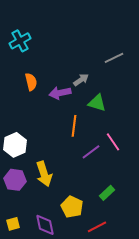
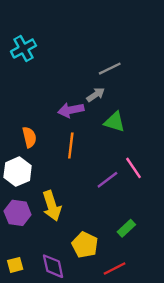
gray line: (114, 58) -> (110, 69), moved
orange semicircle: (31, 82) -> (29, 137), moved
orange line: (74, 126) -> (71, 145), moved

